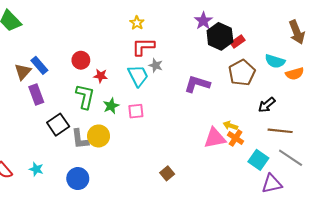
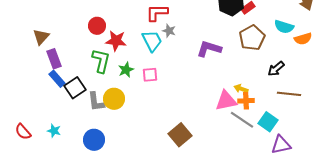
blue rectangle: (39, 65) -> (57, 79), moved
red star: (101, 76) -> (116, 41), size x1.5
orange cross: (236, 138) -> (246, 101), turned -35
gray line: (291, 158) -> (242, 120), moved
brown square: (167, 173) -> (180, 135), size x1.6

